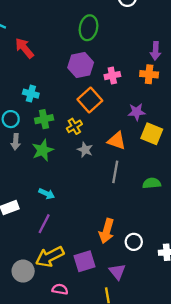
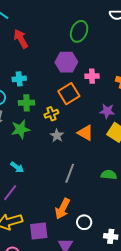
cyan cross: (31, 94) -> (19, 79), turned -32
gray line: (115, 172) -> (70, 173), moved

